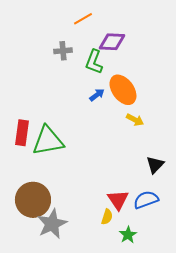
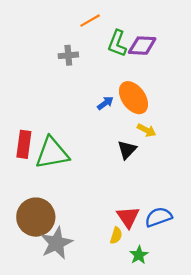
purple diamond: (112, 42) -> (142, 46), moved
green L-shape: (94, 62) -> (117, 43), moved
black triangle: (155, 165) -> (127, 150), moved

